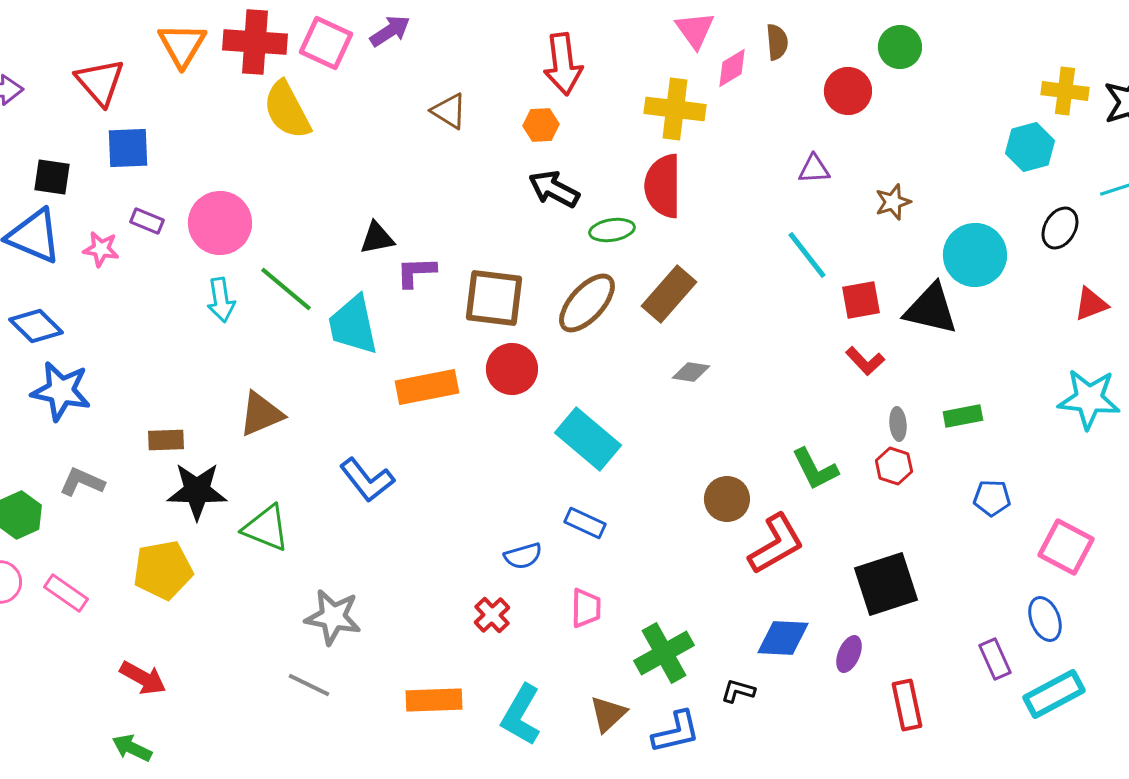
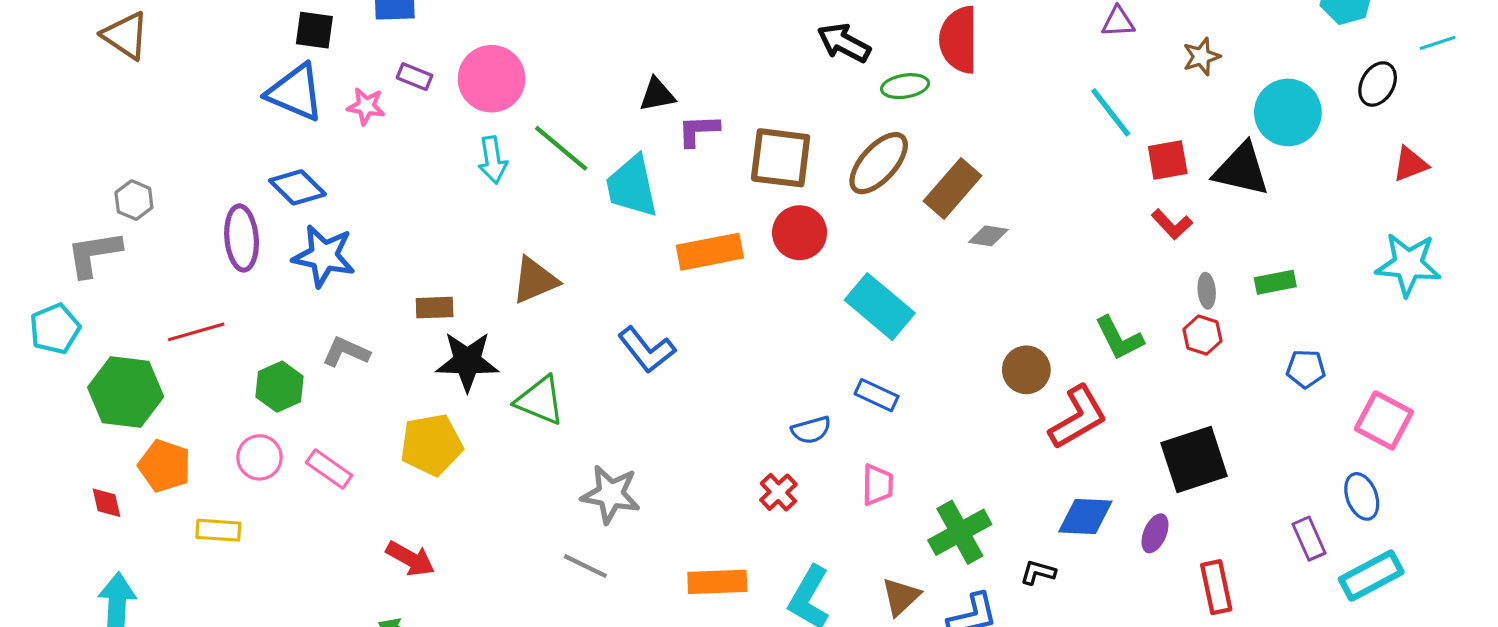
brown rectangle: (669, 294) -> (952, 188), moved

